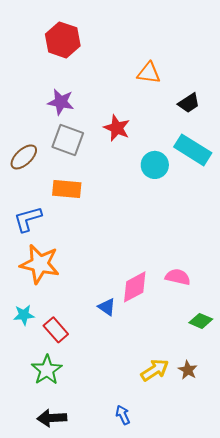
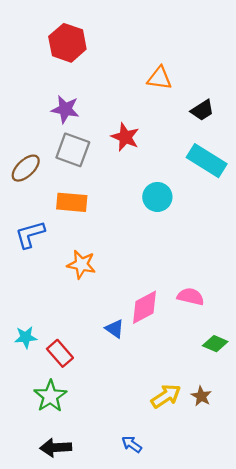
cyan circle: (155, 165) -> (157, 197), moved
orange star: (40, 264) -> (81, 264), moved, size x0.7
blue arrow: (123, 415) -> (132, 444), turned -30

